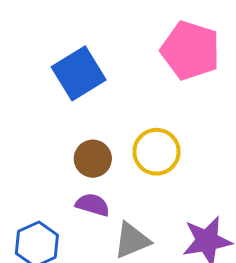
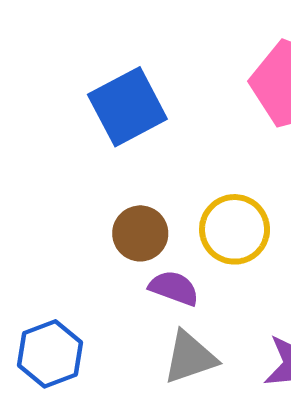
purple semicircle: (93, 205) -> (174, 288), moved

